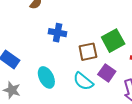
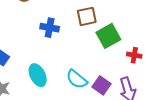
brown square: (88, 52) -> (87, 16), moved
purple square: (107, 73) -> (102, 85), moved

